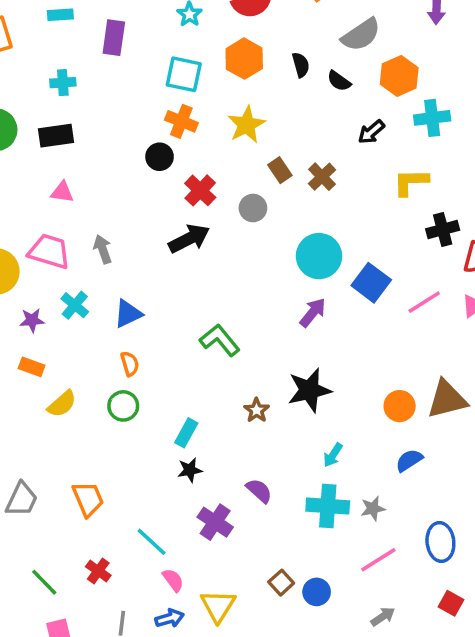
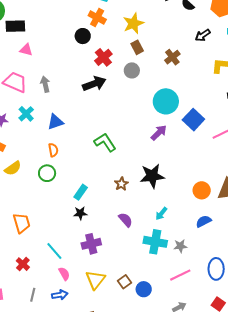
black rectangle: (56, 136) -> (15, 26), moved
brown rectangle: (280, 170) -> (137, 47), moved
purple semicircle: (259, 491) -> (126, 220), moved
purple cross: (215, 522) -> (91, 244), turned 36
yellow triangle: (218, 606) -> (95, 280), moved

